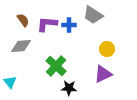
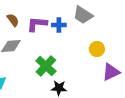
purple triangle: (103, 74) -> (111, 72), moved

